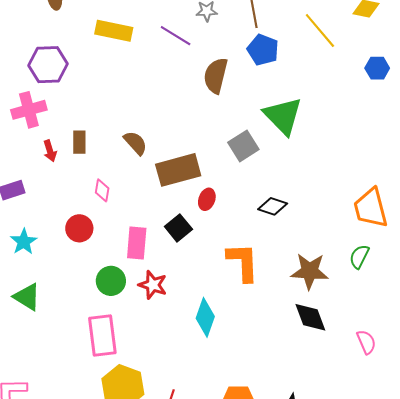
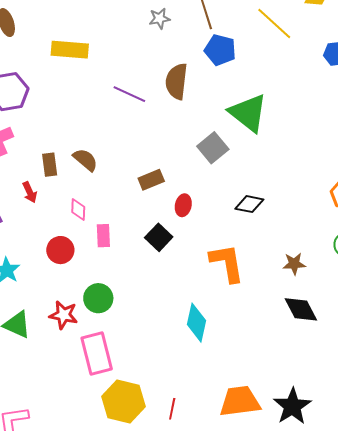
purple line: (176, 36) -> (129, 94), moved
brown semicircle: (135, 143) -> (85, 160), moved
red arrow: (50, 151) -> (30, 192), moved
brown rectangle: (178, 170) -> (151, 180), size x0.6
pink rectangle: (137, 243) -> (103, 236), moved, size x0.7
brown star: (310, 271) -> (294, 264), size x0.6
red star: (153, 285) -> (64, 315), moved

